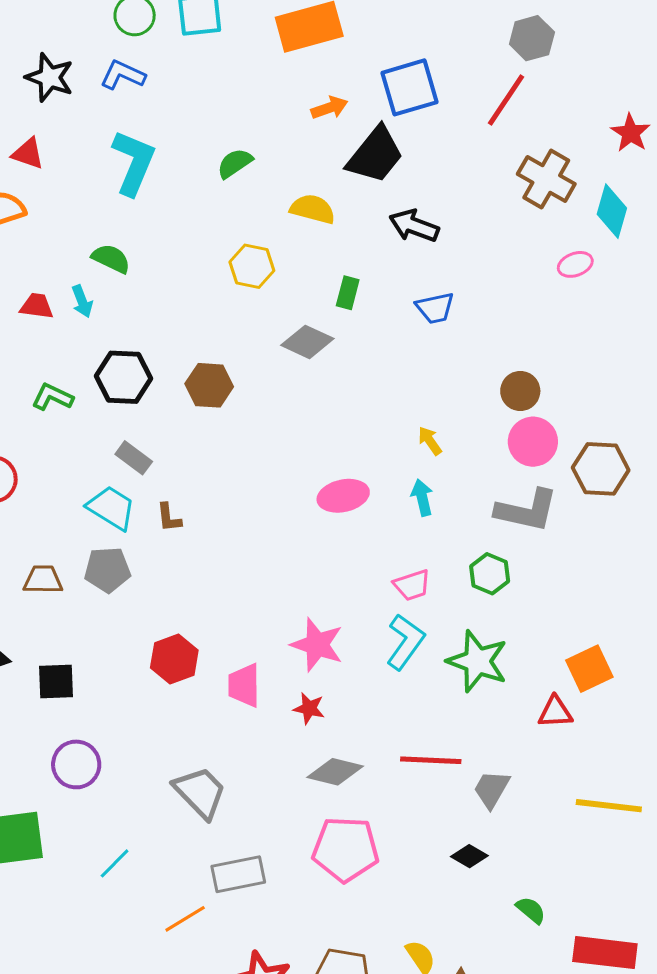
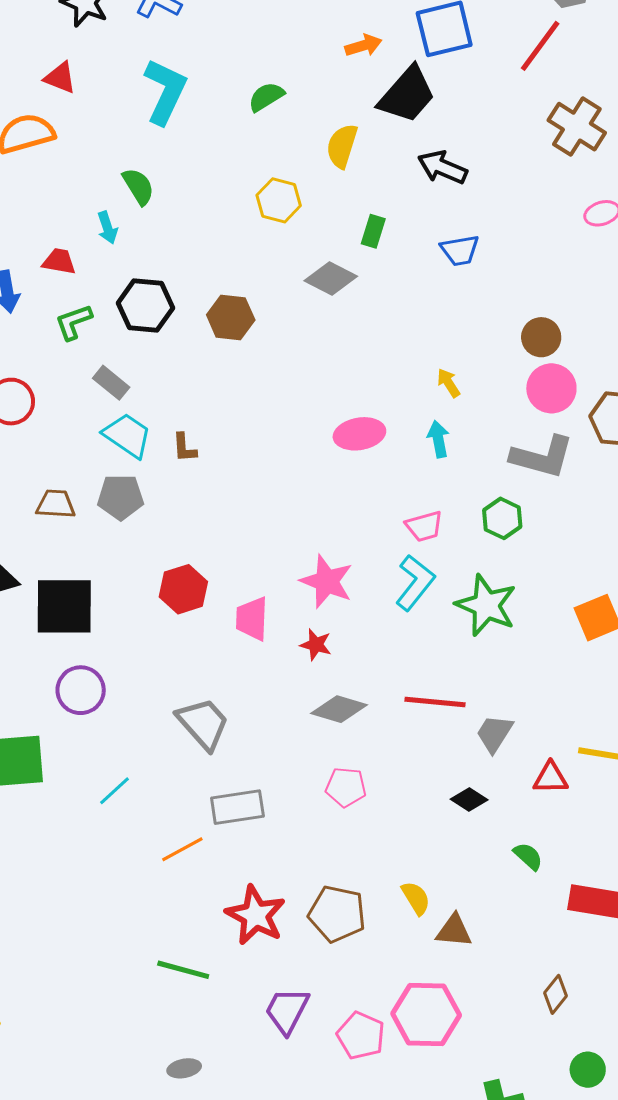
yellow semicircle: (313, 209) -> (342, 146), turned -90
green semicircle: (111, 259) -> (138, 186), turned 30
red trapezoid: (37, 306) -> (59, 261), moved
green L-shape: (52, 397) -> (74, 322), turned -48
gray rectangle: (134, 458) -> (111, 383), moved
black square: (56, 681) -> (64, 606), size x1.6
red triangle: (555, 712) -> (550, 778), moved
pink pentagon: (345, 849) -> (346, 787), size x0.6

